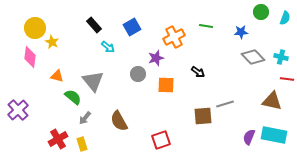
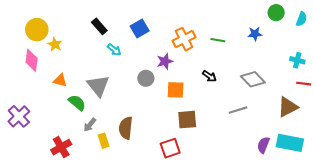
green line: (206, 26) -> (218, 40), moved
gray diamond: (253, 57) -> (253, 79), moved
brown triangle: (272, 101) -> (288, 107), turned -40
brown square: (203, 116) -> (187, 120), moved
brown semicircle: (119, 121) -> (126, 128), turned 35
yellow rectangle: (82, 144) -> (104, 141), moved

